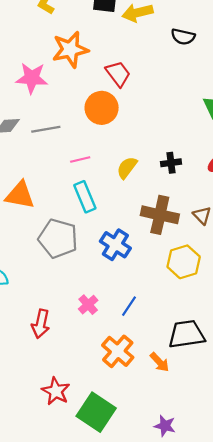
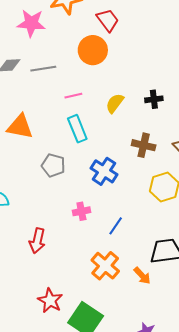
brown cross: (160, 215) -> (144, 145), size x0.7
gray pentagon: (58, 238) -> (53, 165), size x0.7
pink cross: (88, 305) -> (81, 211), moved, turned 30

